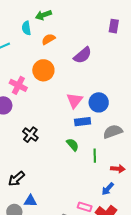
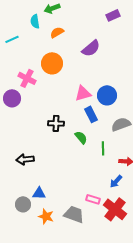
purple rectangle: (114, 26) -> (113, 15), moved, turned 56
pink triangle: (75, 100) -> (83, 93), turned 36
blue rectangle: (83, 122) -> (91, 114), turned 70
black cross: (30, 135) -> (56, 123), moved, turned -35
black arrow: (16, 179) -> (25, 159), moved, turned 36

